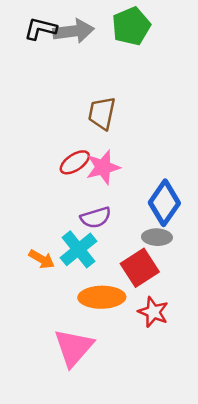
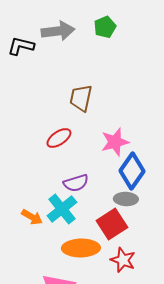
green pentagon: (131, 26) -> (105, 27), size x0.7
black L-shape: (40, 29) -> (21, 46), moved
pink star: (103, 167) -> (115, 142), moved

